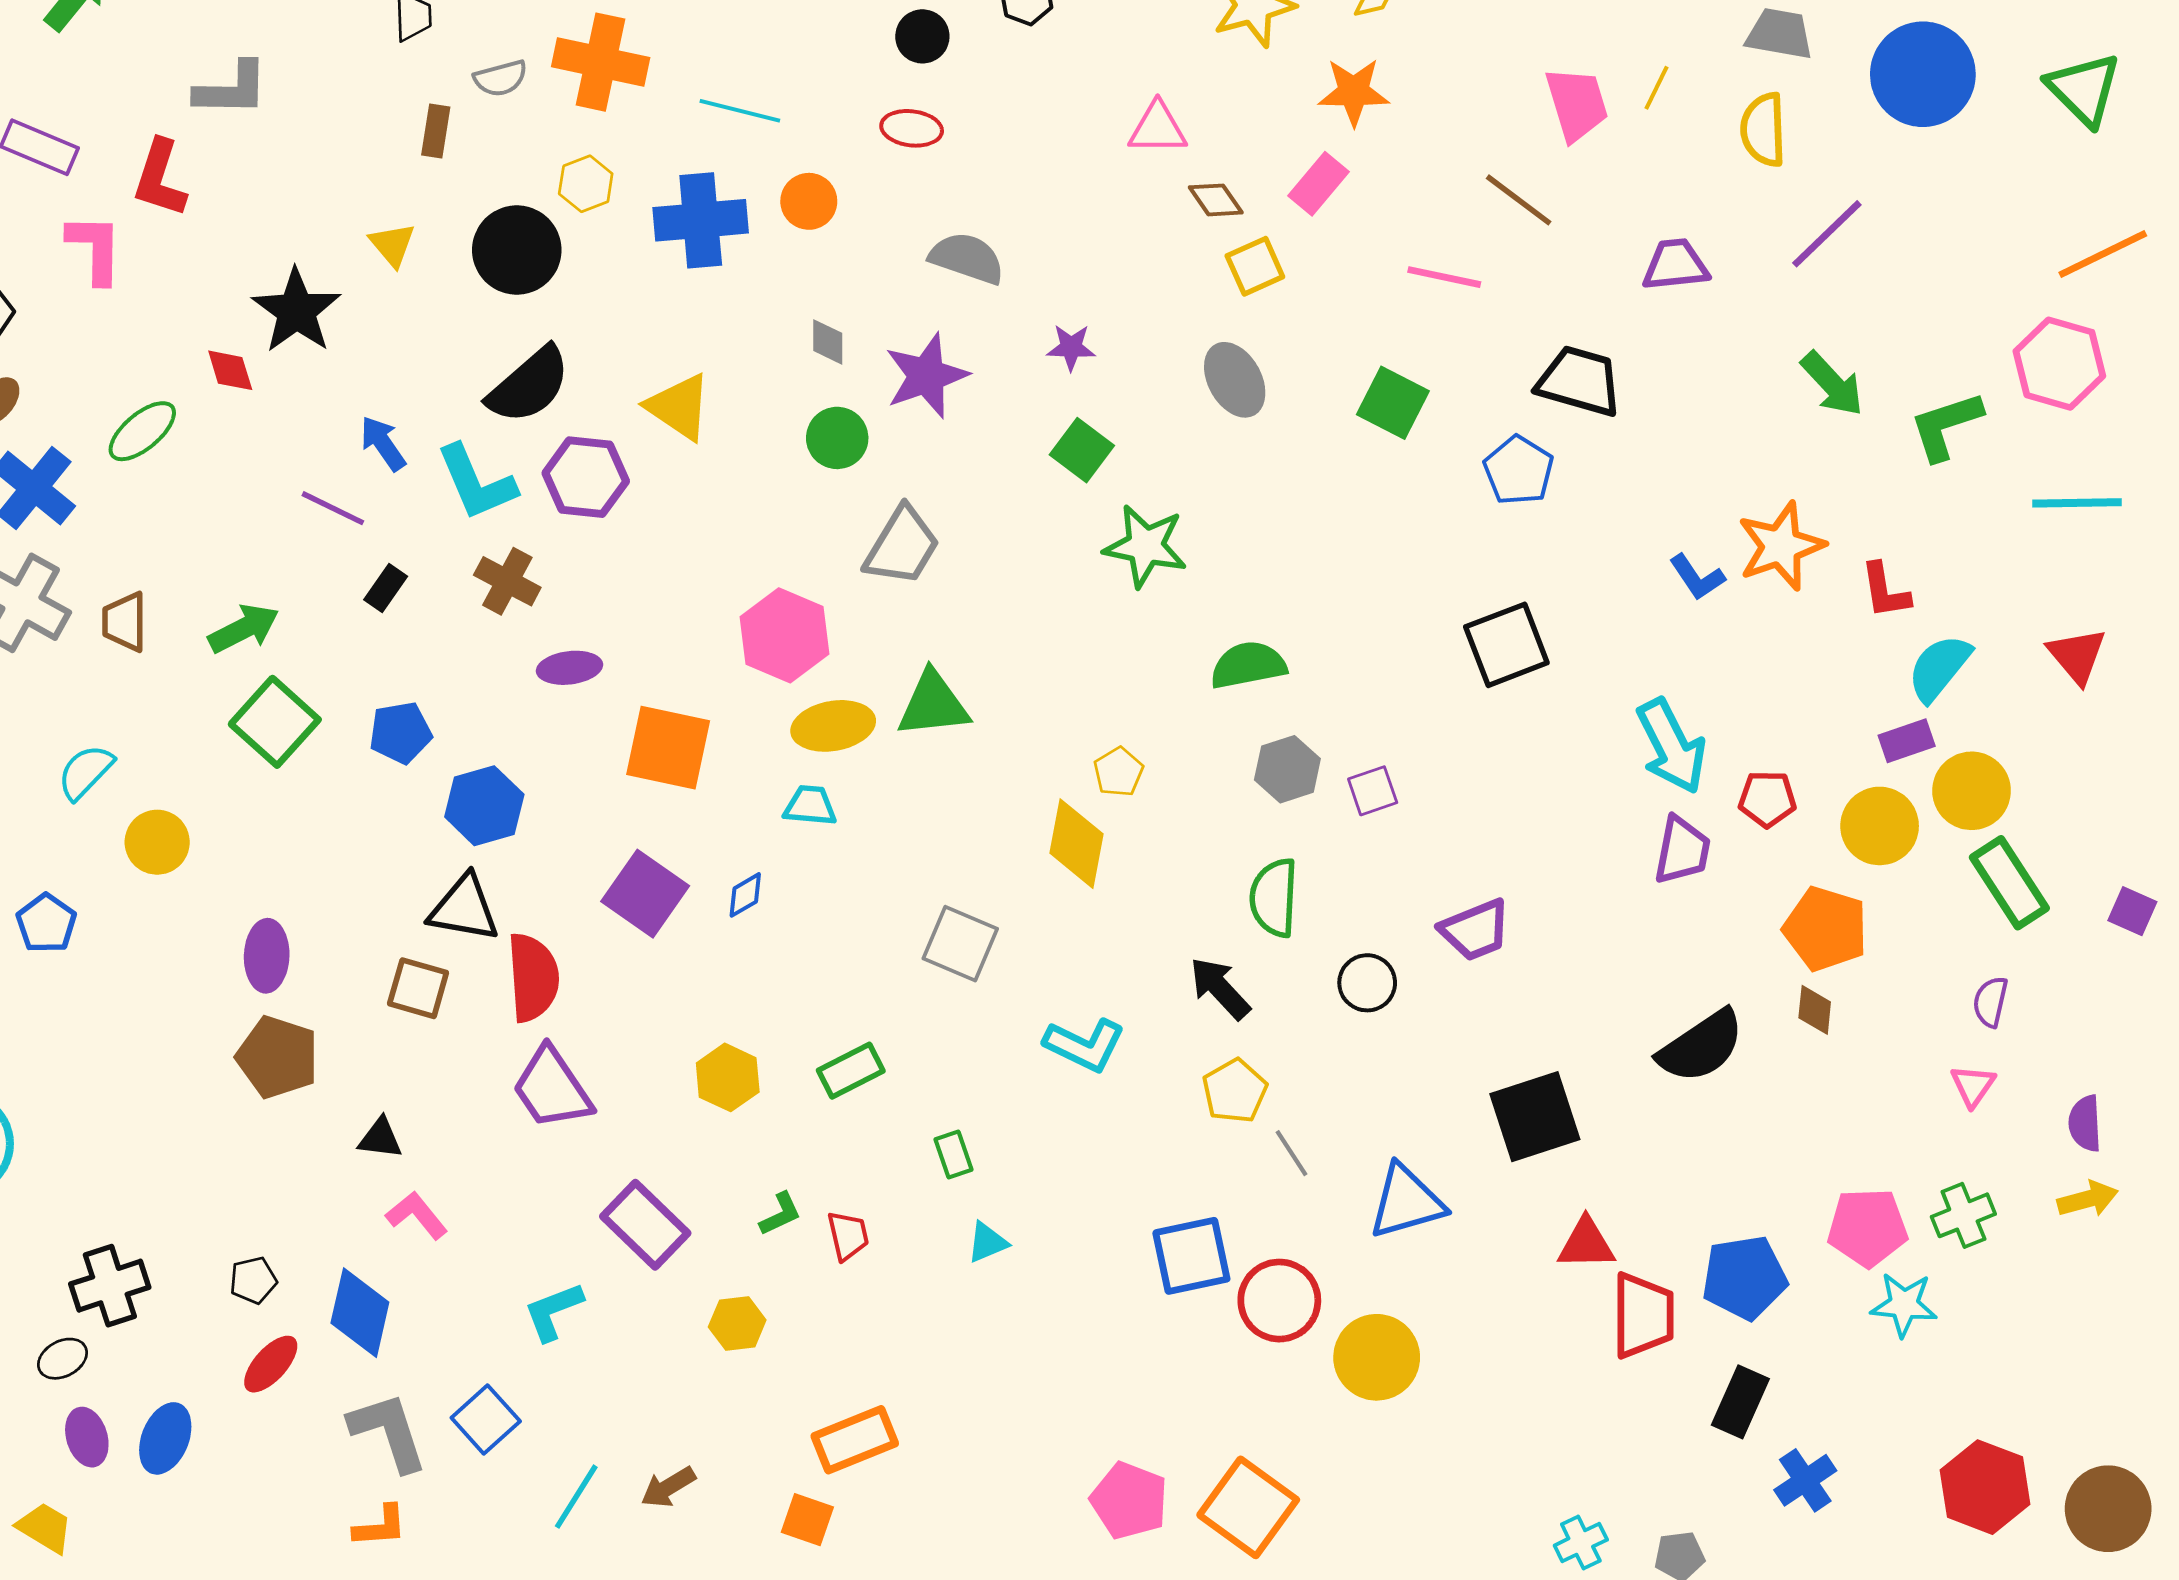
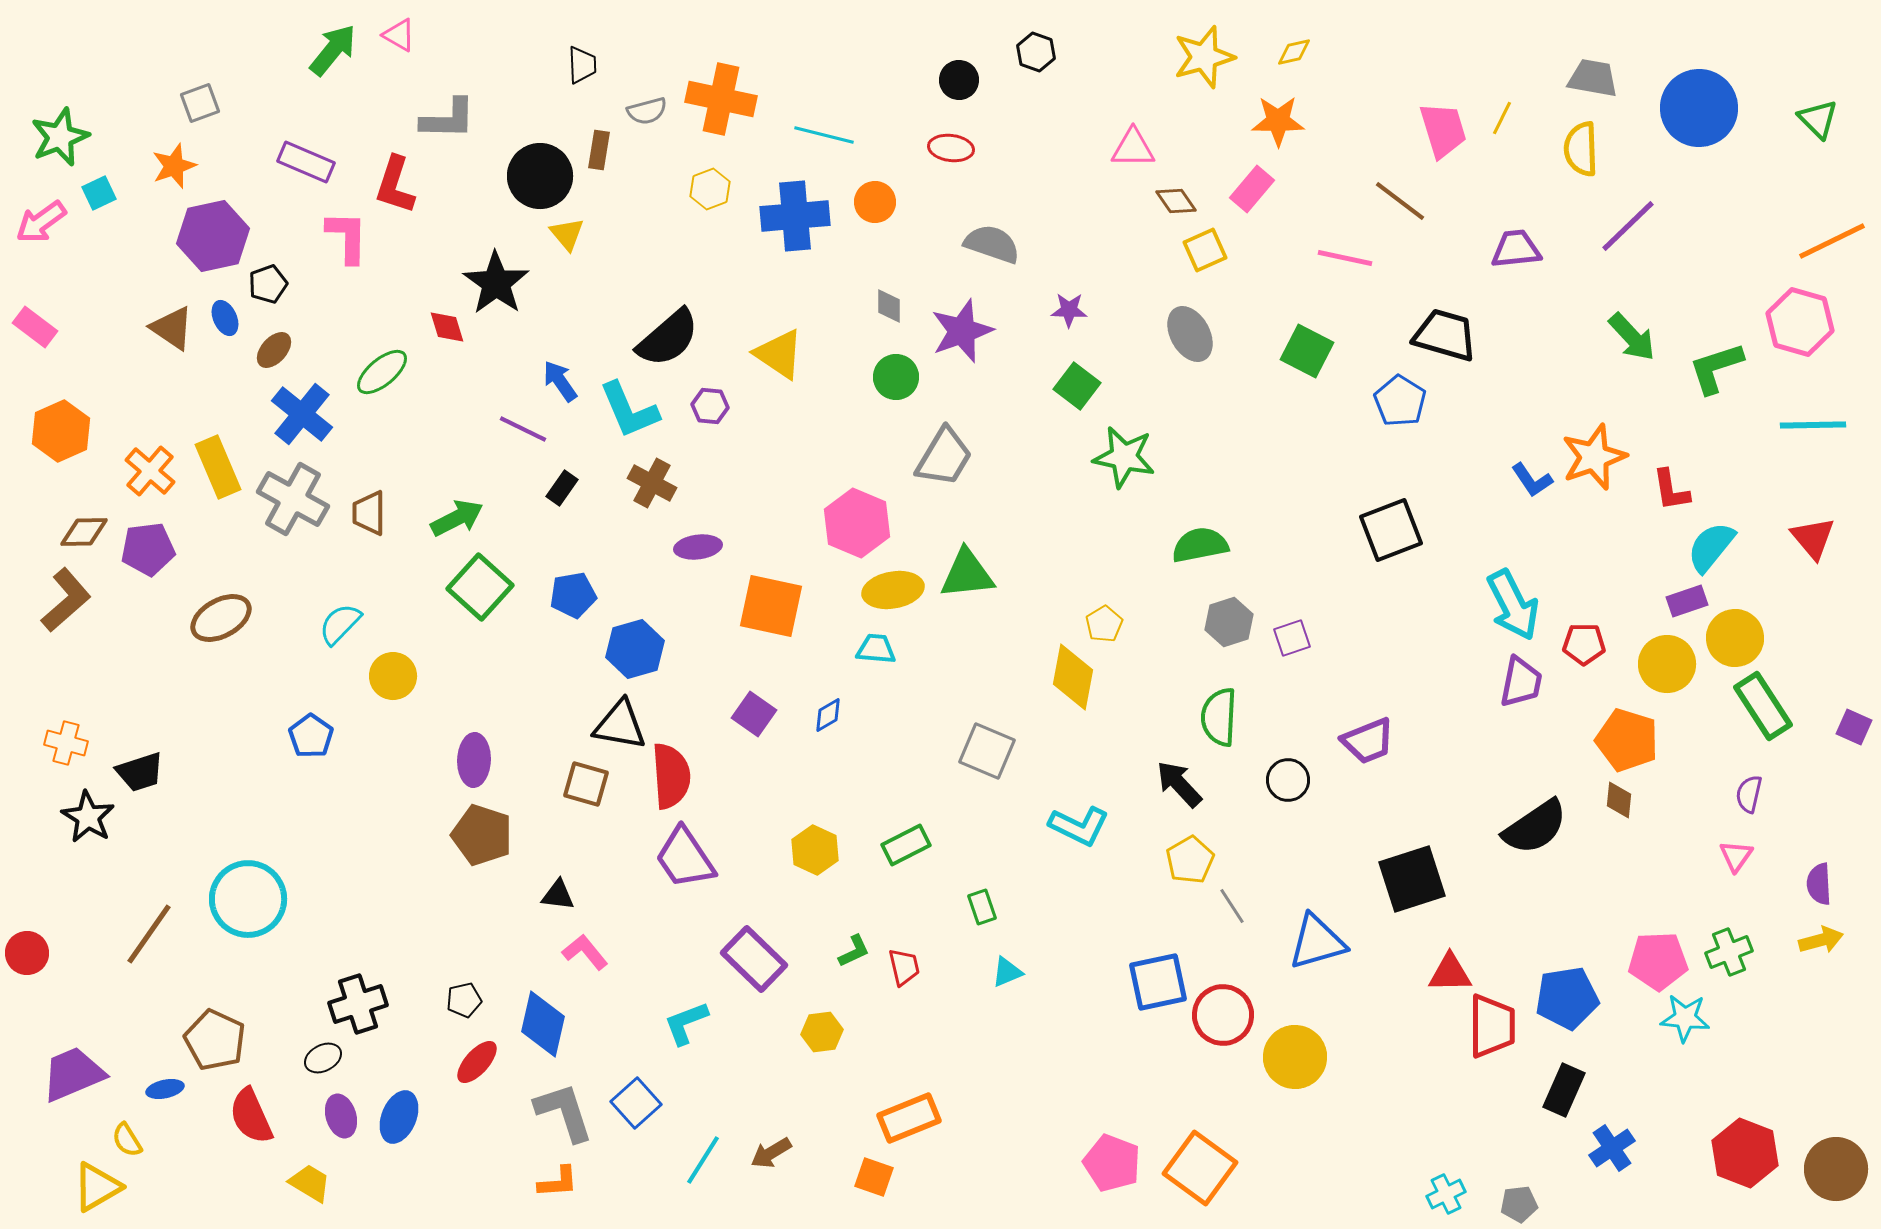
green triangle: (2084, 89) -> (1818, 119), size x0.7
black circle: (517, 250) -> (540, 176), moved
purple hexagon: (586, 477) -> (710, 406), size x0.6
purple square: (645, 894) -> (754, 714), size x0.7

